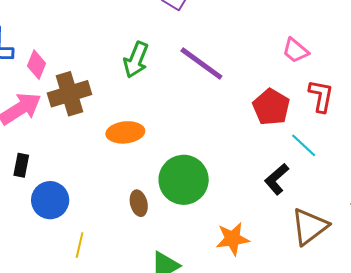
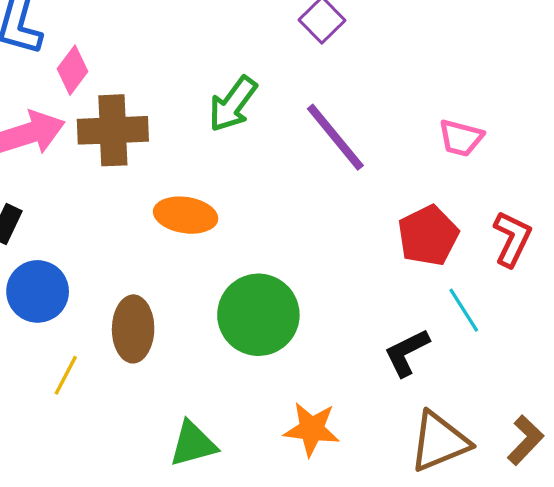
pink trapezoid: (296, 50) -> (461, 138), moved, turned -40
brown ellipse: (139, 203) -> (133, 329), moved, size x1.5

